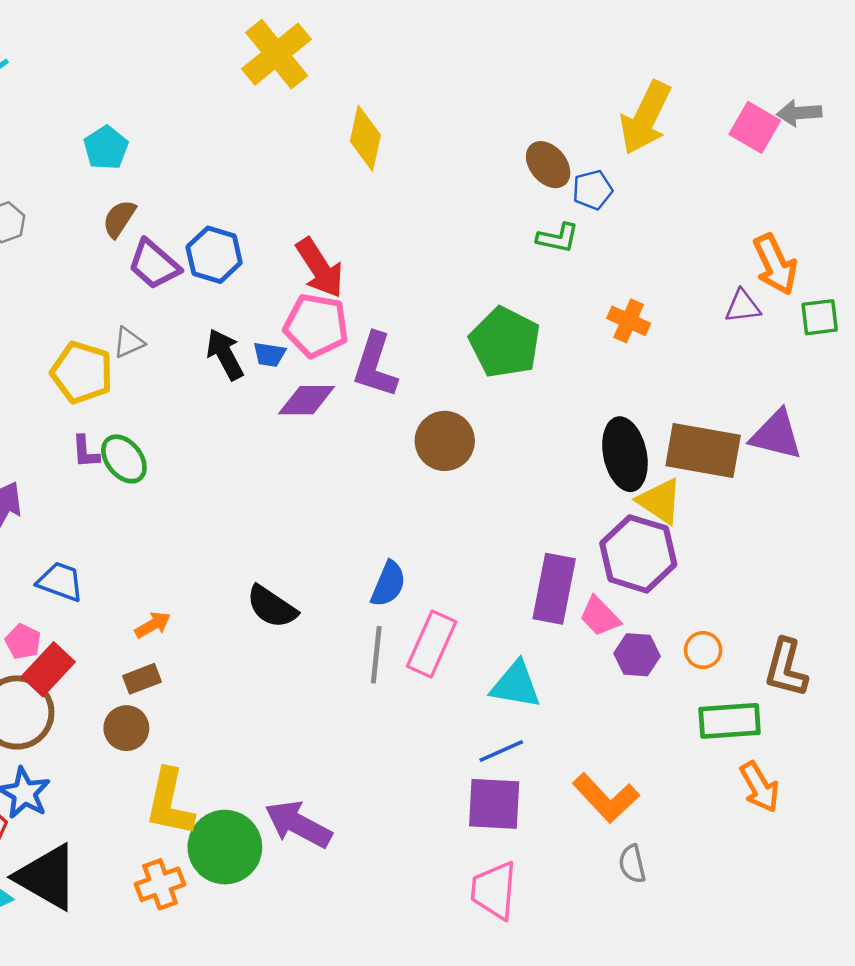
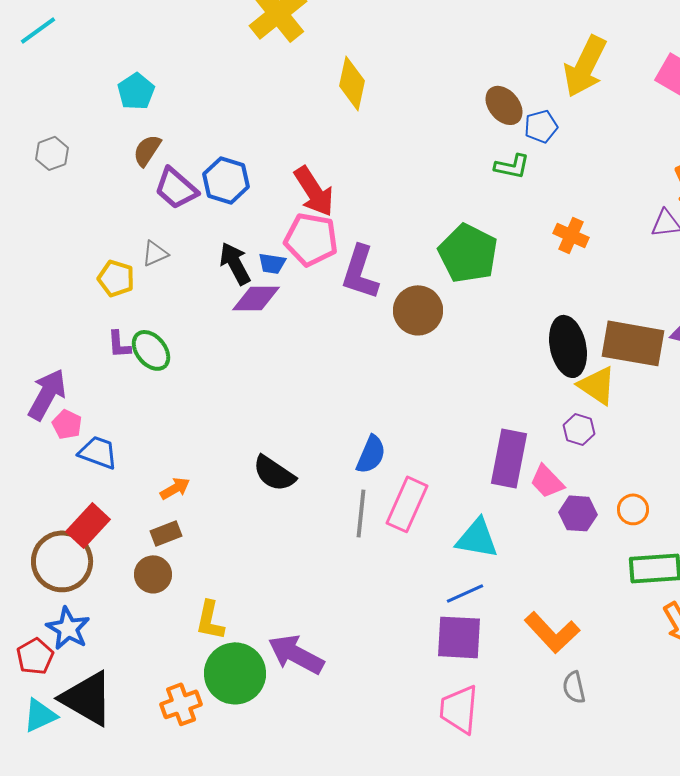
yellow pentagon: (82, 372) -> (116, 278), size x0.7
purple diamond: (307, 400) -> (256, 298), moved
brown circle: (445, 441) -> (418, 310), moved
purple hexagon: (638, 554) -> (579, 429), size x0.5
pink pentagon: (23, 642) -> (67, 424), moved
yellow L-shape: (170, 803) -> (210, 620), moved, size x0.7

